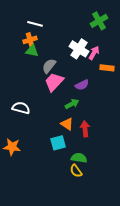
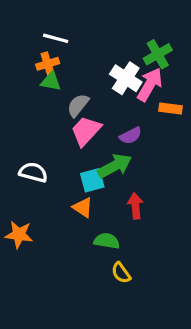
green cross: (99, 21) -> (158, 54), moved
pink arrow: (94, 53) -> (150, 85), size x1.5
green arrow: (72, 104) -> (115, 166), size x1.5
orange triangle: (67, 124) -> (83, 207), moved
cyan square: (58, 143) -> (92, 180), moved
green semicircle: (79, 158) -> (107, 241), moved

